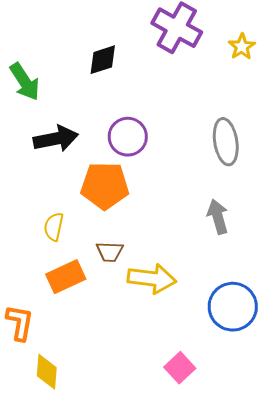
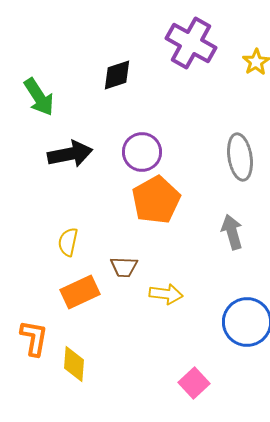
orange pentagon: (105, 186) -> (156, 200), moved, turned -30
yellow arrow: (152, 279) -> (166, 294), size x0.7
yellow diamond: (47, 372) -> (74, 364), moved

